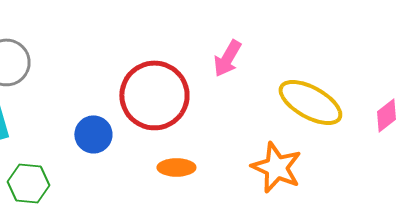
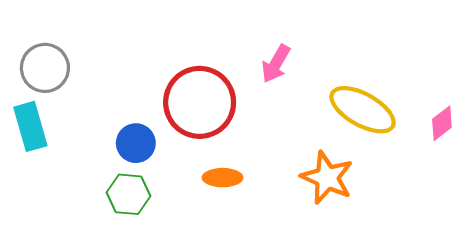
green hexagon: (28, 183) -> (129, 194), moved

